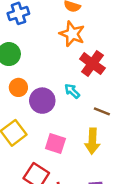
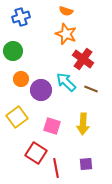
cyan arrow: (72, 91) -> (66, 82), size x1.5
brown line: (102, 111) -> (91, 89), moved

